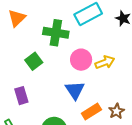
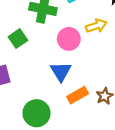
yellow arrow: (105, 62) -> (96, 26), moved

